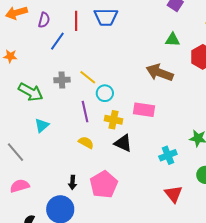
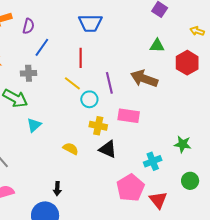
red line: (76, 21) -> (81, 58), moved
gray cross: (62, 80) -> (29, 73), moved
purple line: (85, 112) -> (109, 83), moved
cyan triangle: (42, 125) -> (34, 125), moved
pink pentagon: (104, 184) -> (130, 188), moved

